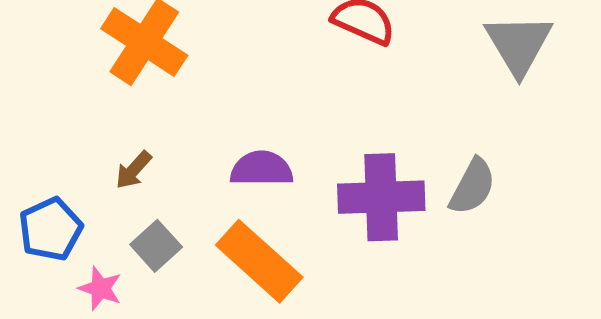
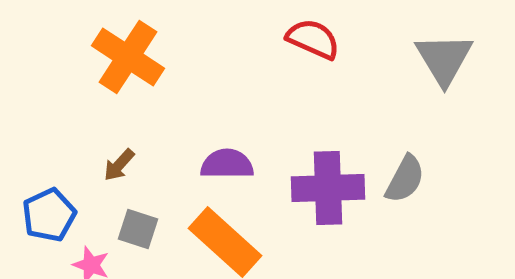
gray square: (156, 246) -> (138, 229), turned -30

